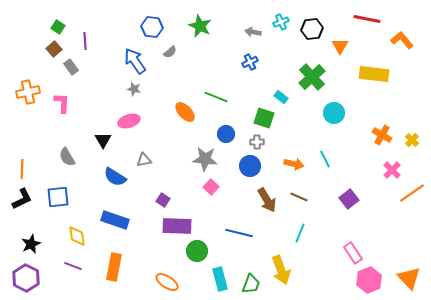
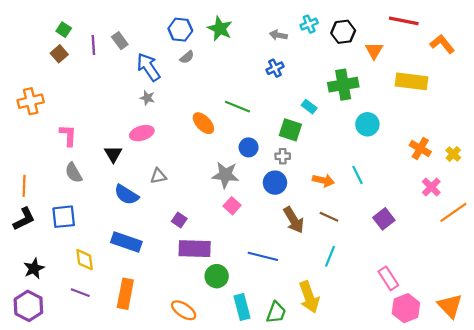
blue hexagon: (152, 27) -> (180, 30), moved
gray rectangle: (71, 67) -> (120, 41), moved
green cross: (312, 77) -> (343, 85), turned 32
pink L-shape: (62, 103) -> (68, 135), moved

